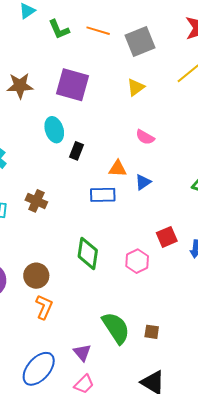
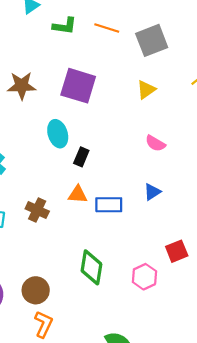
green L-shape: (59, 29) -> (65, 26), turned -60
orange triangle: (118, 169) -> (78, 194), moved

